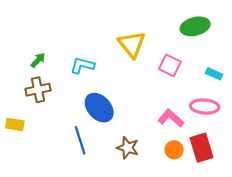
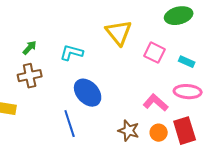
cyan rectangle: (214, 74) -> (187, 62), moved
brown star: (128, 148) -> (129, 131), moved

